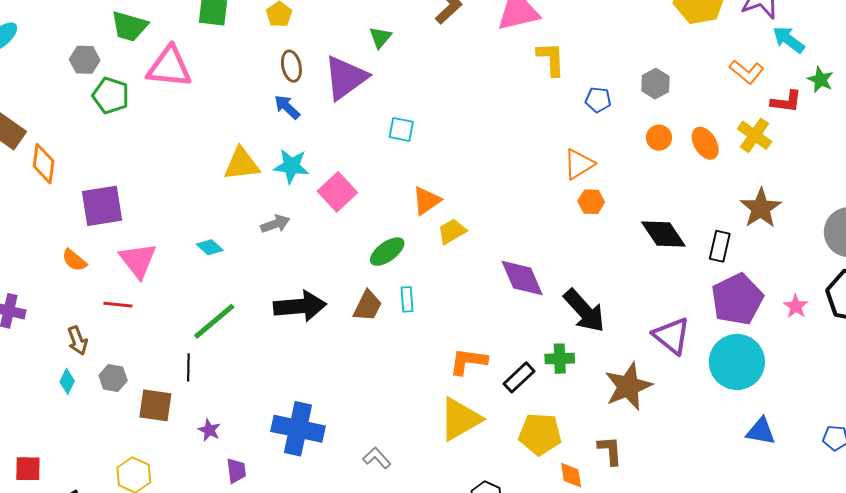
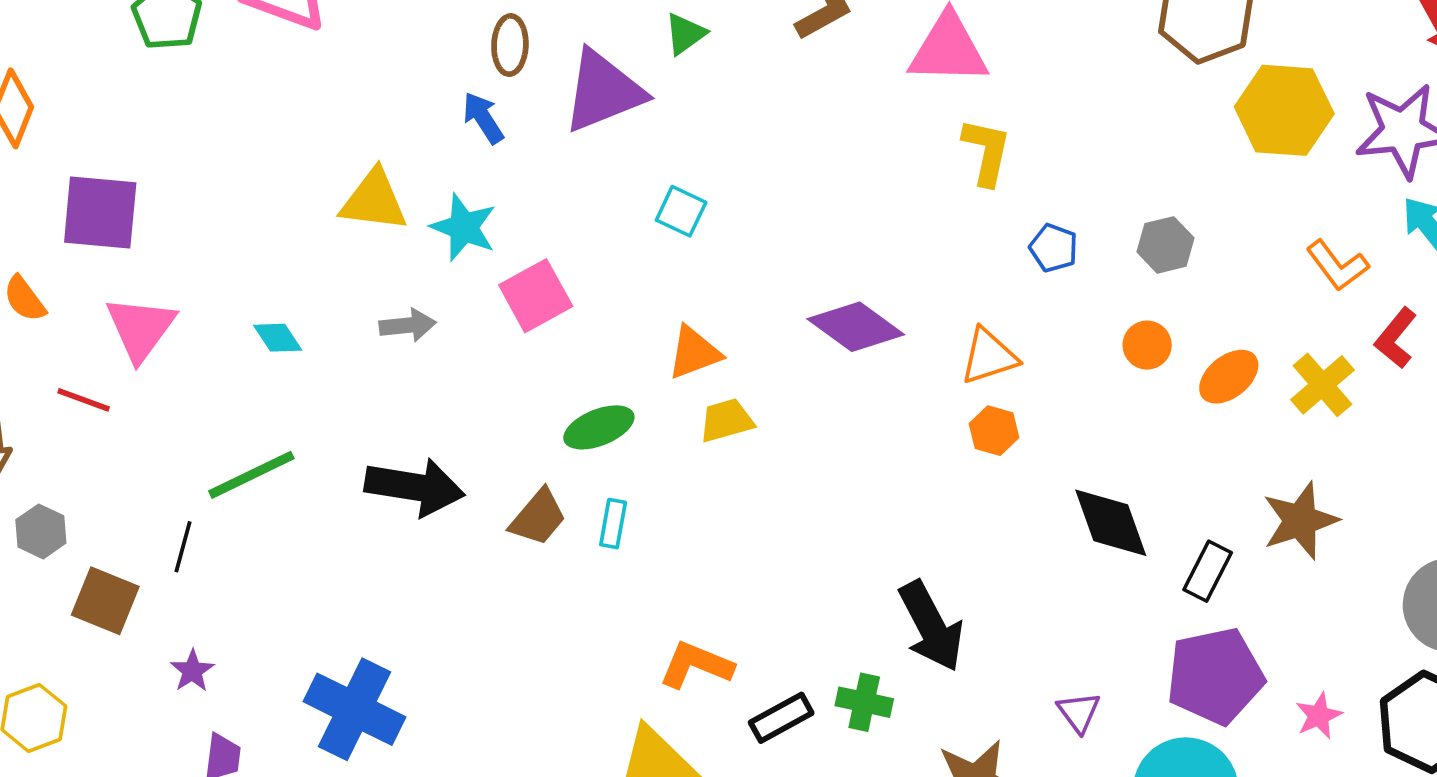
red L-shape: (786, 102) -> (1396, 338), turned 108
orange ellipse: (705, 143) -> (1229, 377), turned 68
purple diamond: (522, 278) -> (856, 327), moved, turned -45
purple triangle: (672, 336) -> (1079, 712), size x0.6

